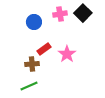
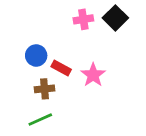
blue circle: (34, 22) -> (36, 55), moved
red rectangle: (44, 49) -> (61, 68), turned 64

